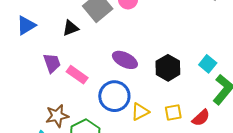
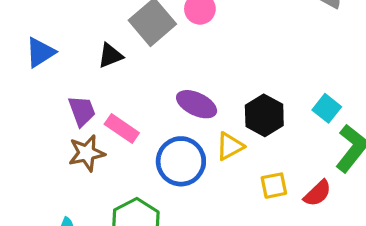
yellow triangle: (140, 112) -> (230, 146), moved
brown star: (57, 116) -> (87, 153), moved

